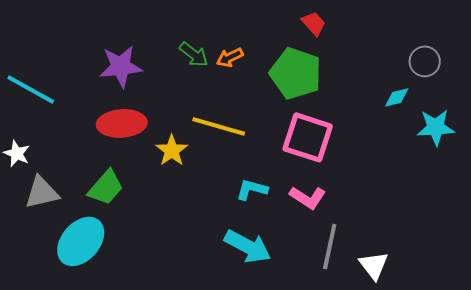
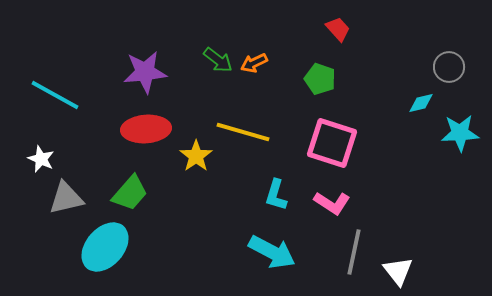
green pentagon: (296, 73) -> (320, 79), size x0.6
cyan L-shape: (252, 189) -> (276, 195), turned -88

